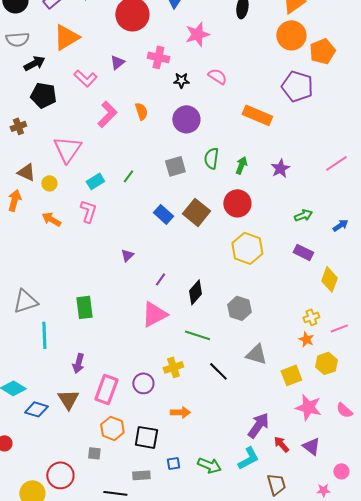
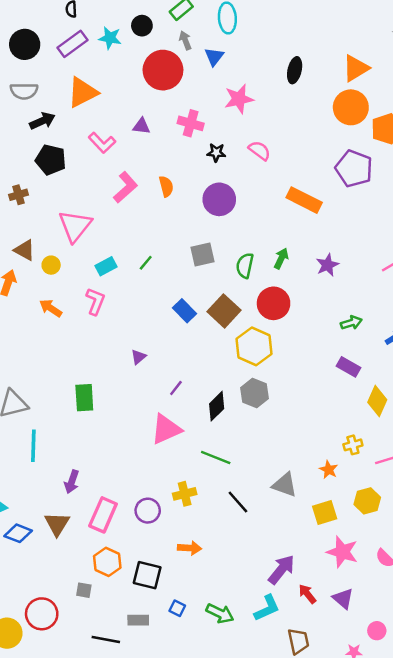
purple triangle: (117, 62) -> (141, 126), turned 42
green semicircle: (211, 158) -> (245, 266), moved
yellow hexagon: (247, 248) -> (254, 346), moved
green rectangle: (84, 307) -> (84, 398), moved
gray hexagon: (239, 308) -> (255, 393), moved
orange star: (306, 339) -> (329, 470), moved
blue square: (173, 463) -> (177, 608), turned 32

